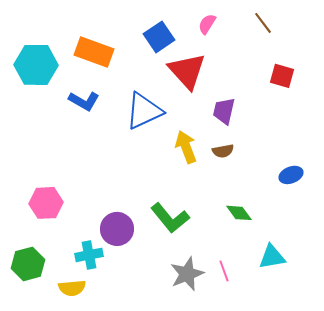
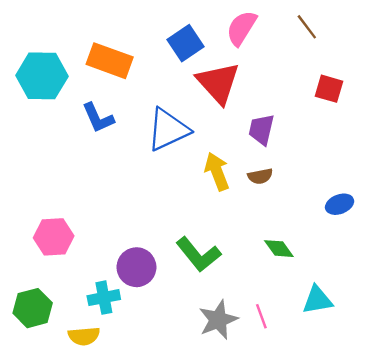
pink semicircle: (207, 24) -> (242, 28), size x1.5
blue L-shape: (84, 101) -> (98, 118), turned 36

